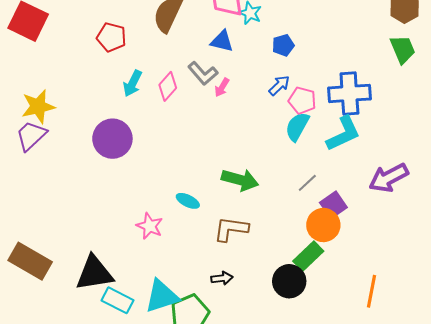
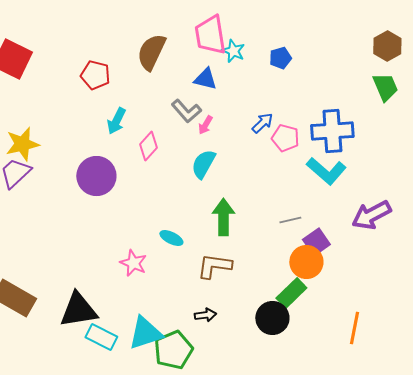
blue pentagon: (283, 45) -> (280, 58), moved
pink diamond: (168, 86) -> (148, 146), moved
cyan semicircle: (297, 127) -> (203, 164), moved
cyan L-shape: (343, 134) -> (326, 171), turned 66
green arrow: (240, 180) -> (223, 217), turned -105
gray line: (307, 183) -> (290, 220), turned 30

